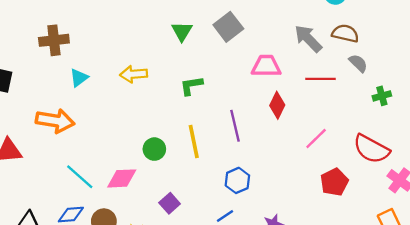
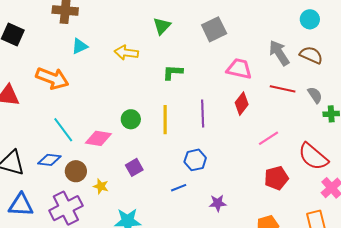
green triangle: (182, 31) -> (162, 26), moved
gray semicircle: (358, 63) -> (315, 95), moved

